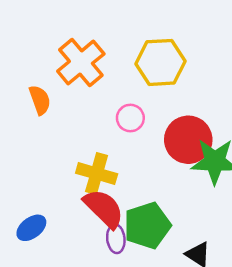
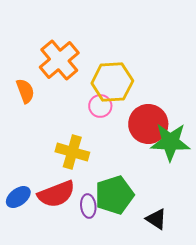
yellow hexagon: (161, 62) -> (112, 82), moved
red semicircle: (104, 209) -> (56, 194), moved, turned 114

